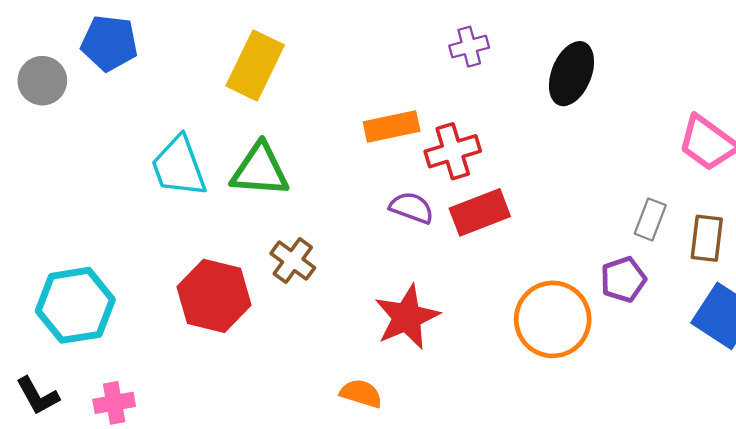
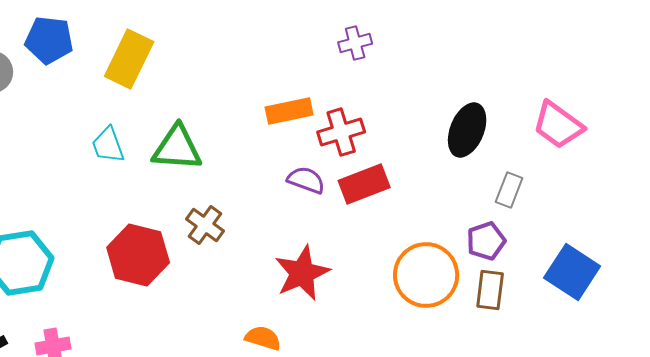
yellow rectangle: (255, 65) -> (129, 59), moved
black ellipse: (571, 74) -> (467, 130), moved
cyan trapezoid: (179, 167) -> (108, 145), size x0.7
brown rectangle: (707, 238) -> (490, 290), moved

